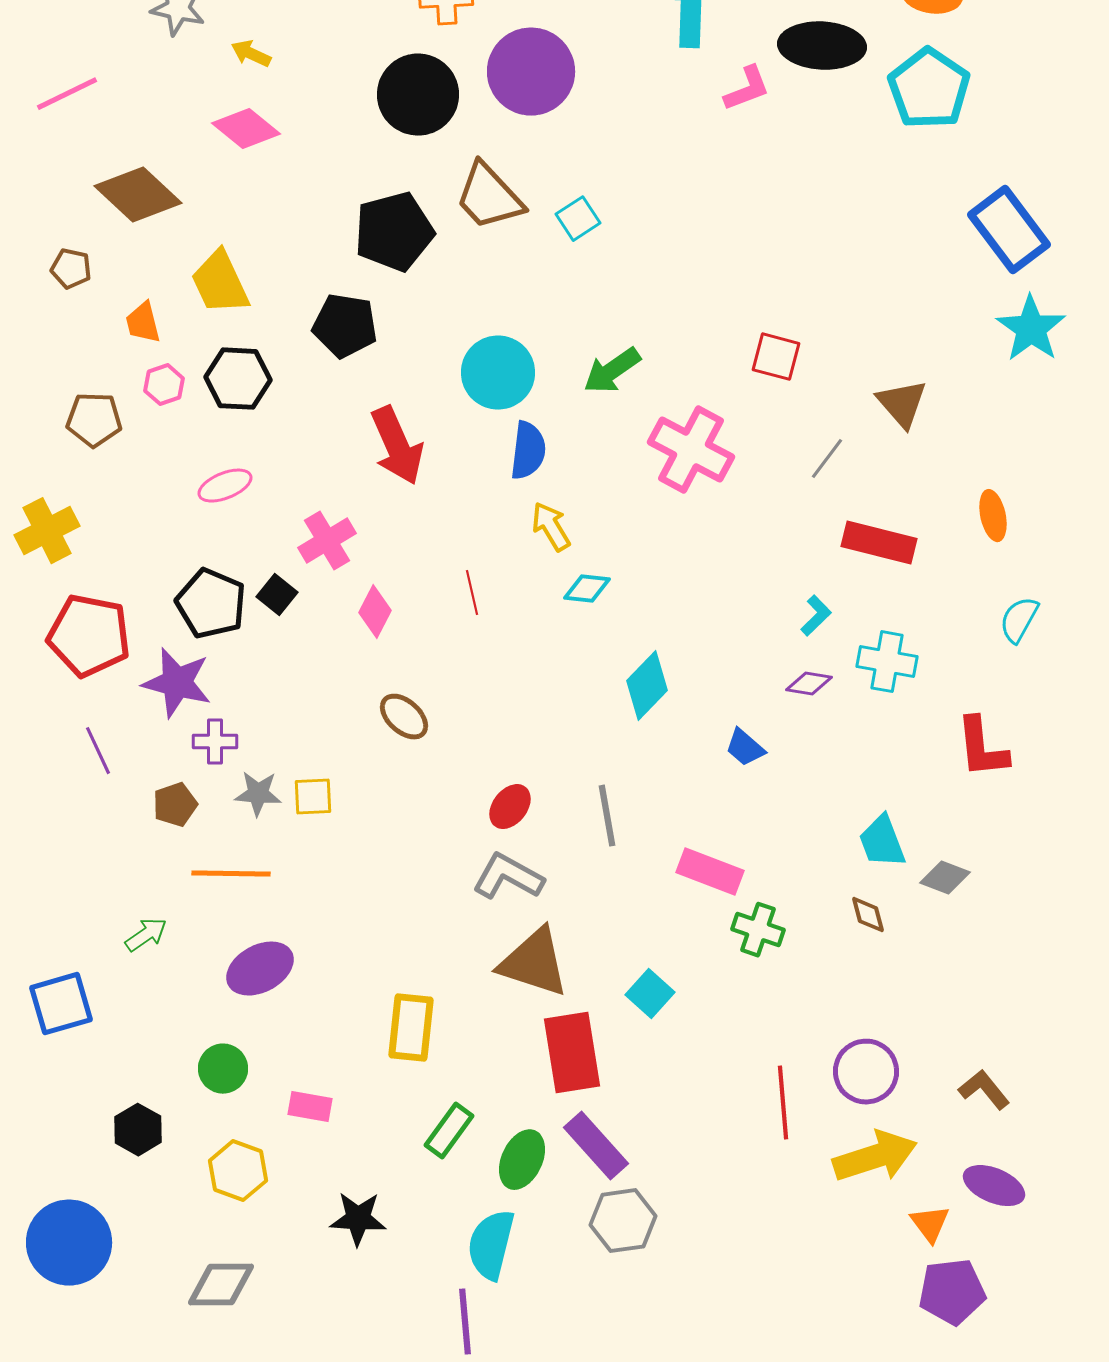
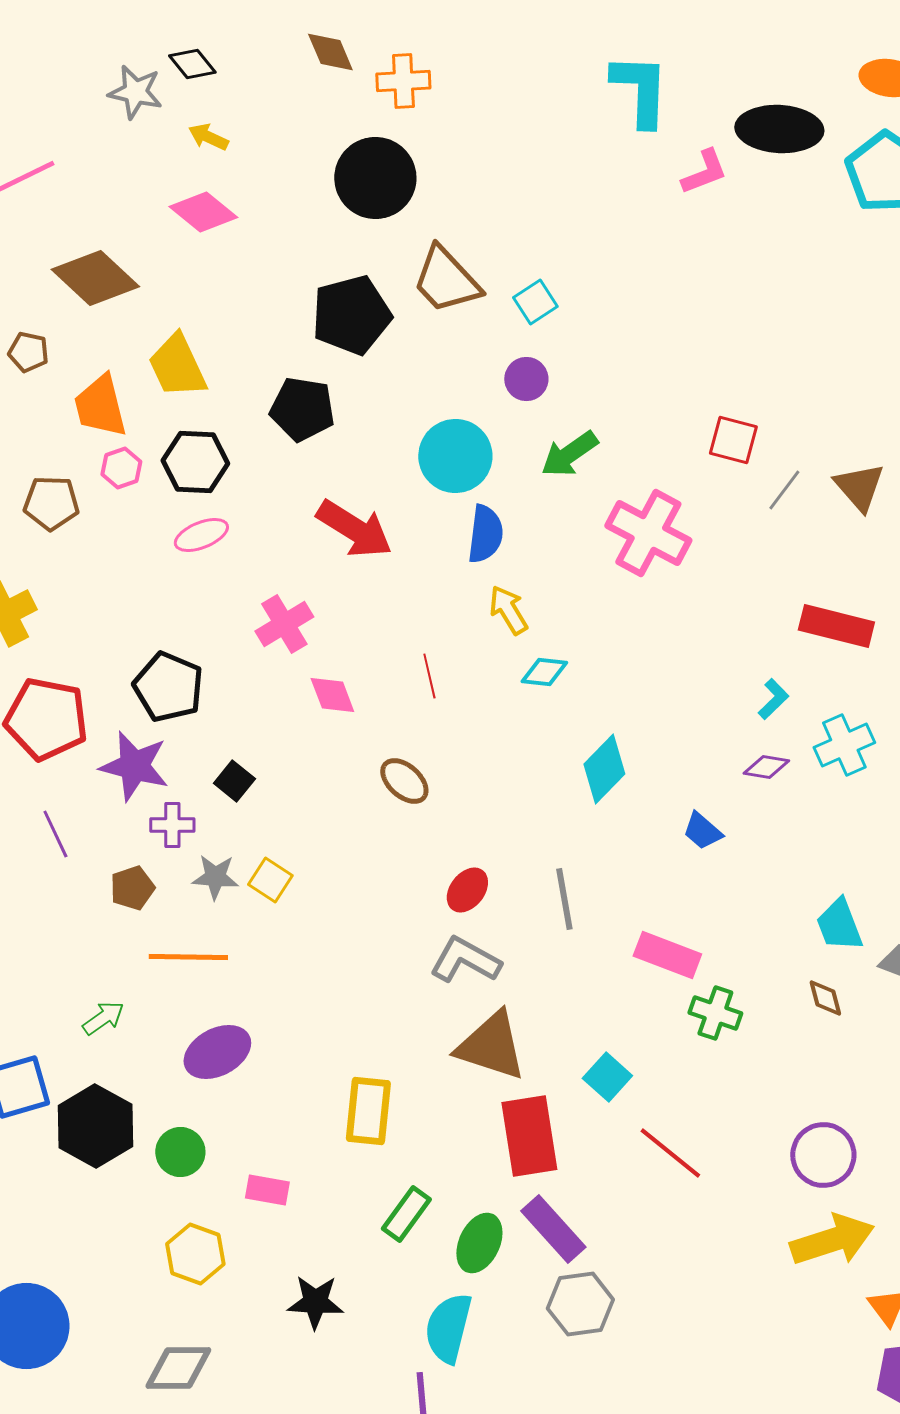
purple circle: (531, 72) -> (526, 379), moved, size x0.5
orange trapezoid: (143, 323) -> (100, 406), size x1.5
red arrow: (397, 446) -> (354, 529), turned -34
gray line: (827, 459) -> (784, 490), moved
pink ellipse: (225, 486) -> (201, 535), moved
black square: (277, 595) -> (234, 781), moved
pink diamond: (375, 612) -> (332, 695), turned -48
cyan cross: (887, 662) -> (844, 745), turned -34
brown ellipse: (404, 717) -> (404, 781), moved
yellow square: (313, 797) -> (270, 880), turned 36
red line: (783, 1103) -> (670, 1153), moved, turned -46
black hexagon: (138, 1130) -> (95, 1126), moved, size x1.6

